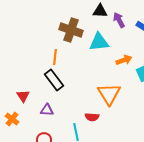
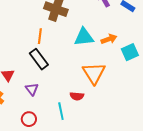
cyan triangle: (99, 42) -> (84, 37), moved
purple triangle: (47, 110) -> (32, 89), turned 48

